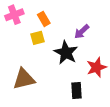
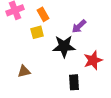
black star: (66, 53) -> (64, 46), turned -30
brown triangle: (24, 79) -> (24, 71), size x0.6

